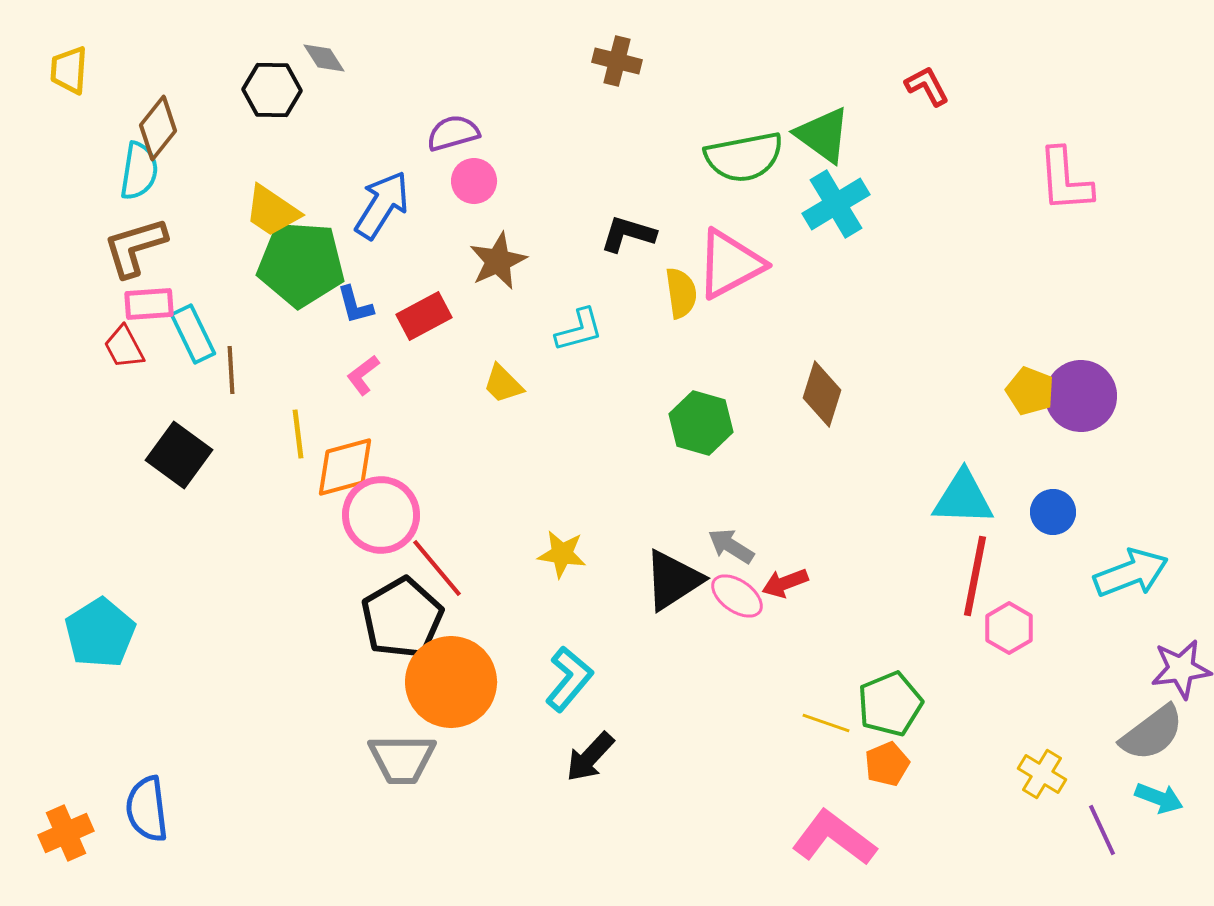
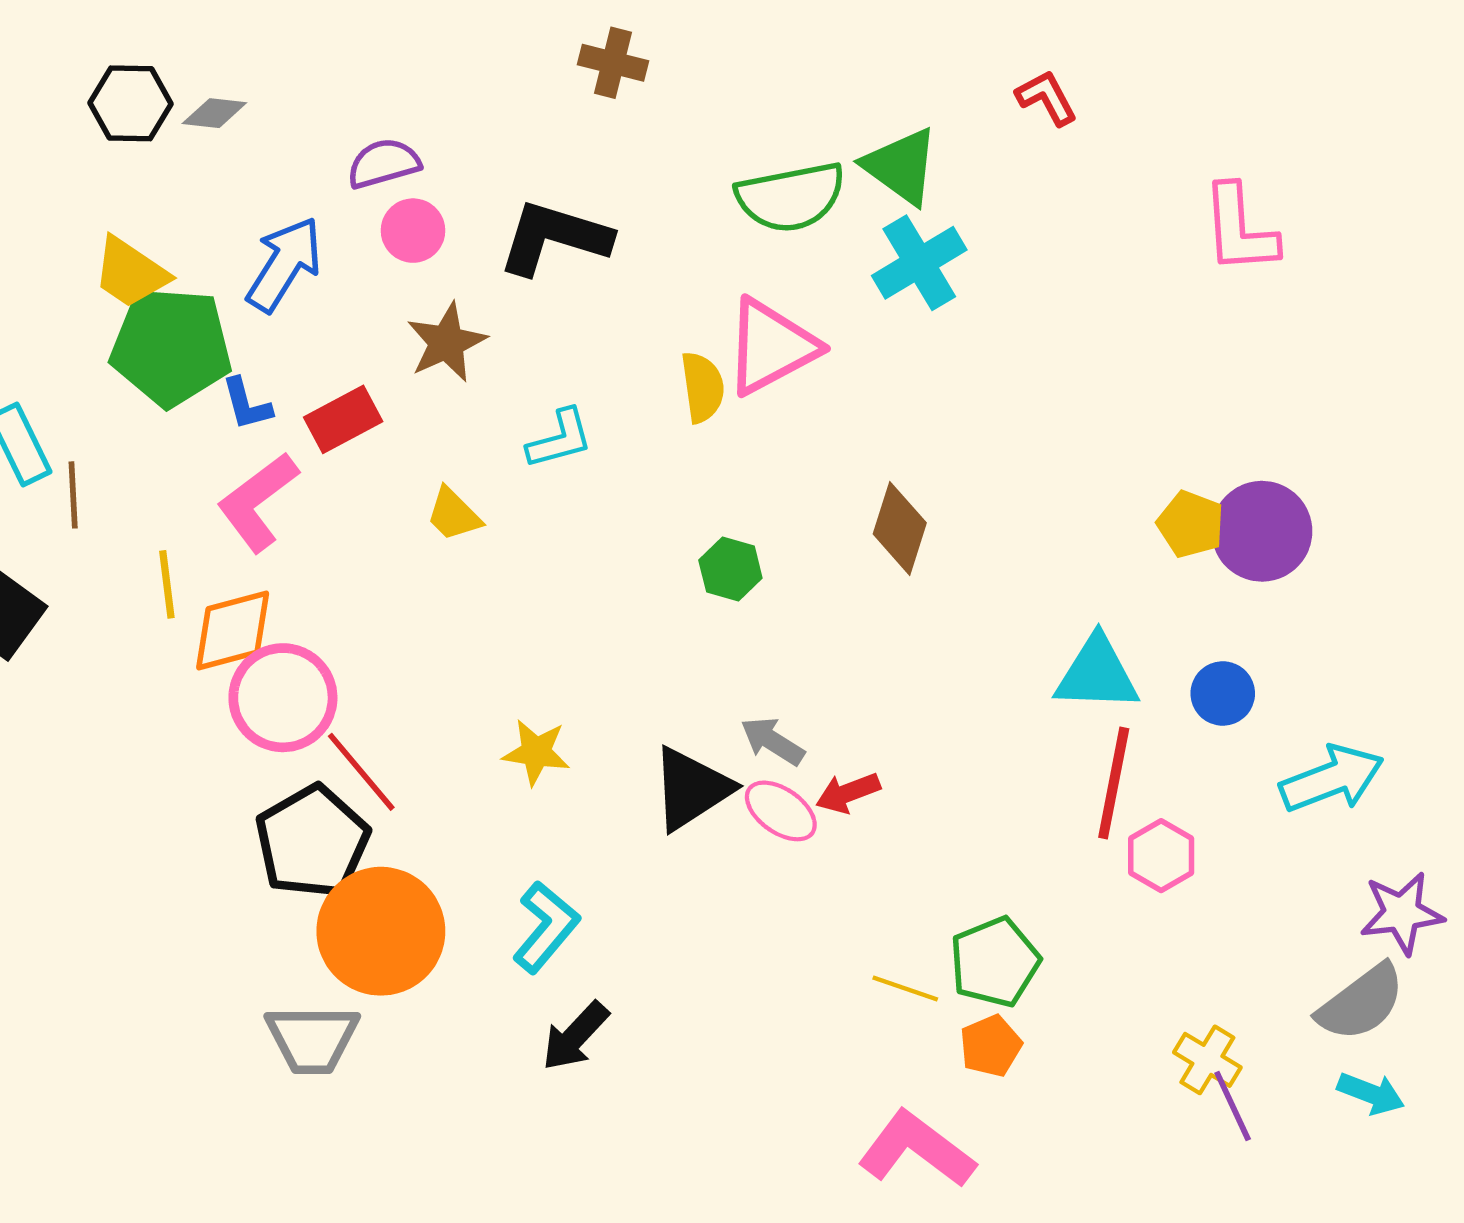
gray diamond: (324, 58) -> (214, 113), moved, turned -51
black L-shape: (628, 234) -> (554, 238), moved, size x1.5
pink L-shape: (363, 375) -> (258, 502), size x1.8
green hexagon: (701, 423) -> (730, 569), size x0.7
purple line: (1102, 830) -> (1233, 1106), moved

